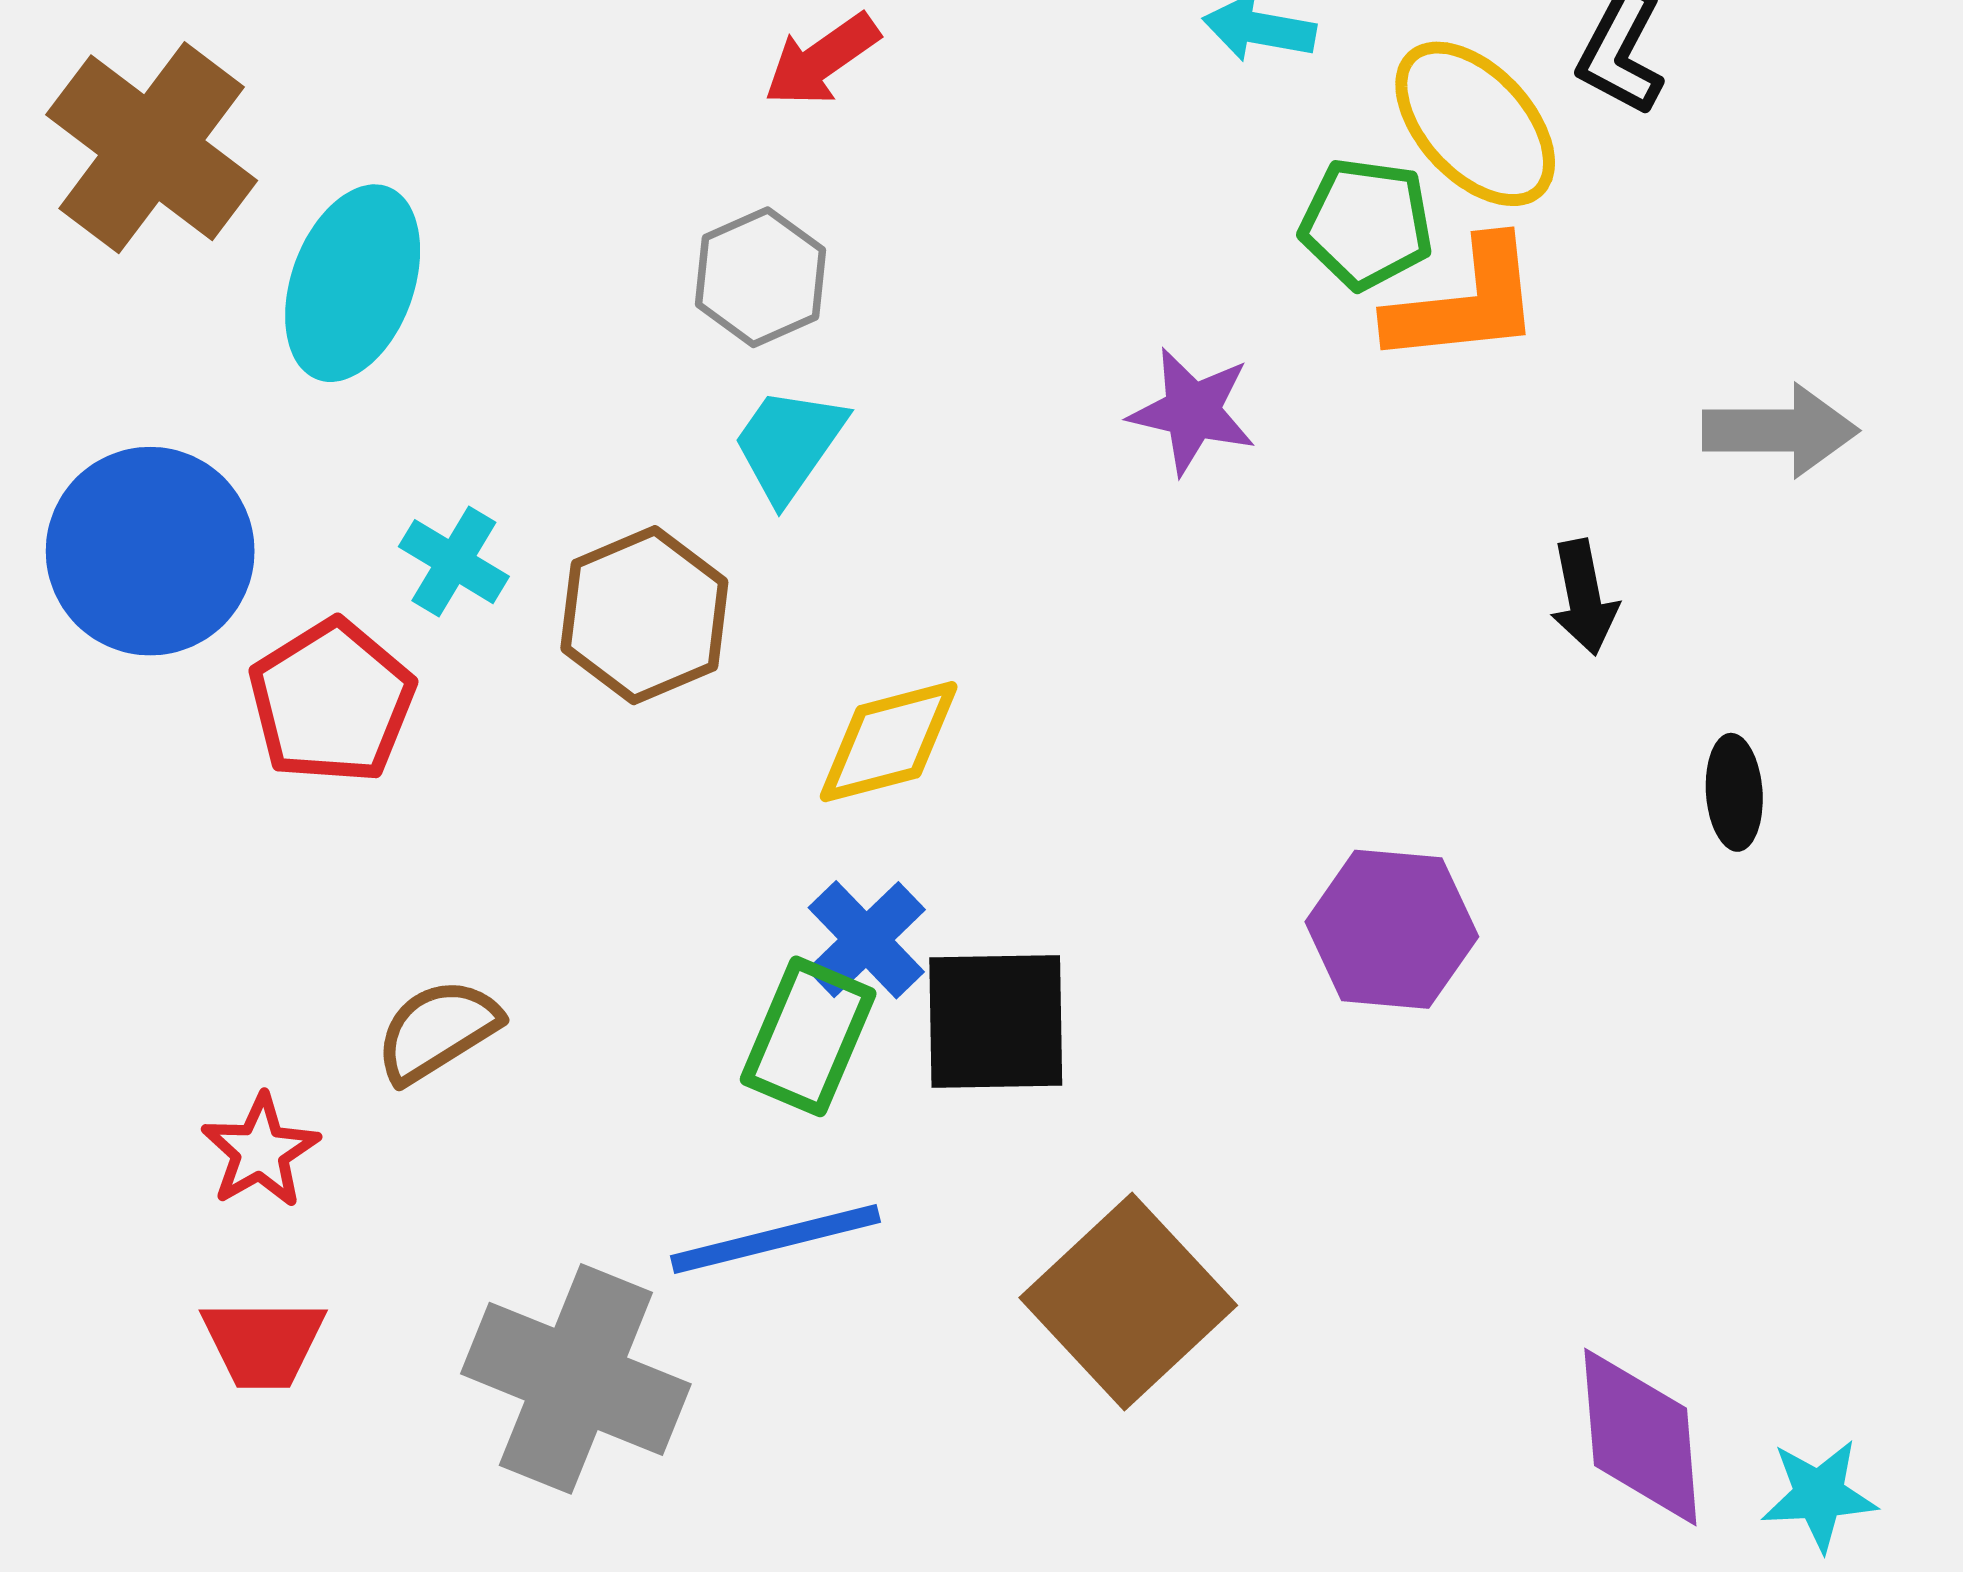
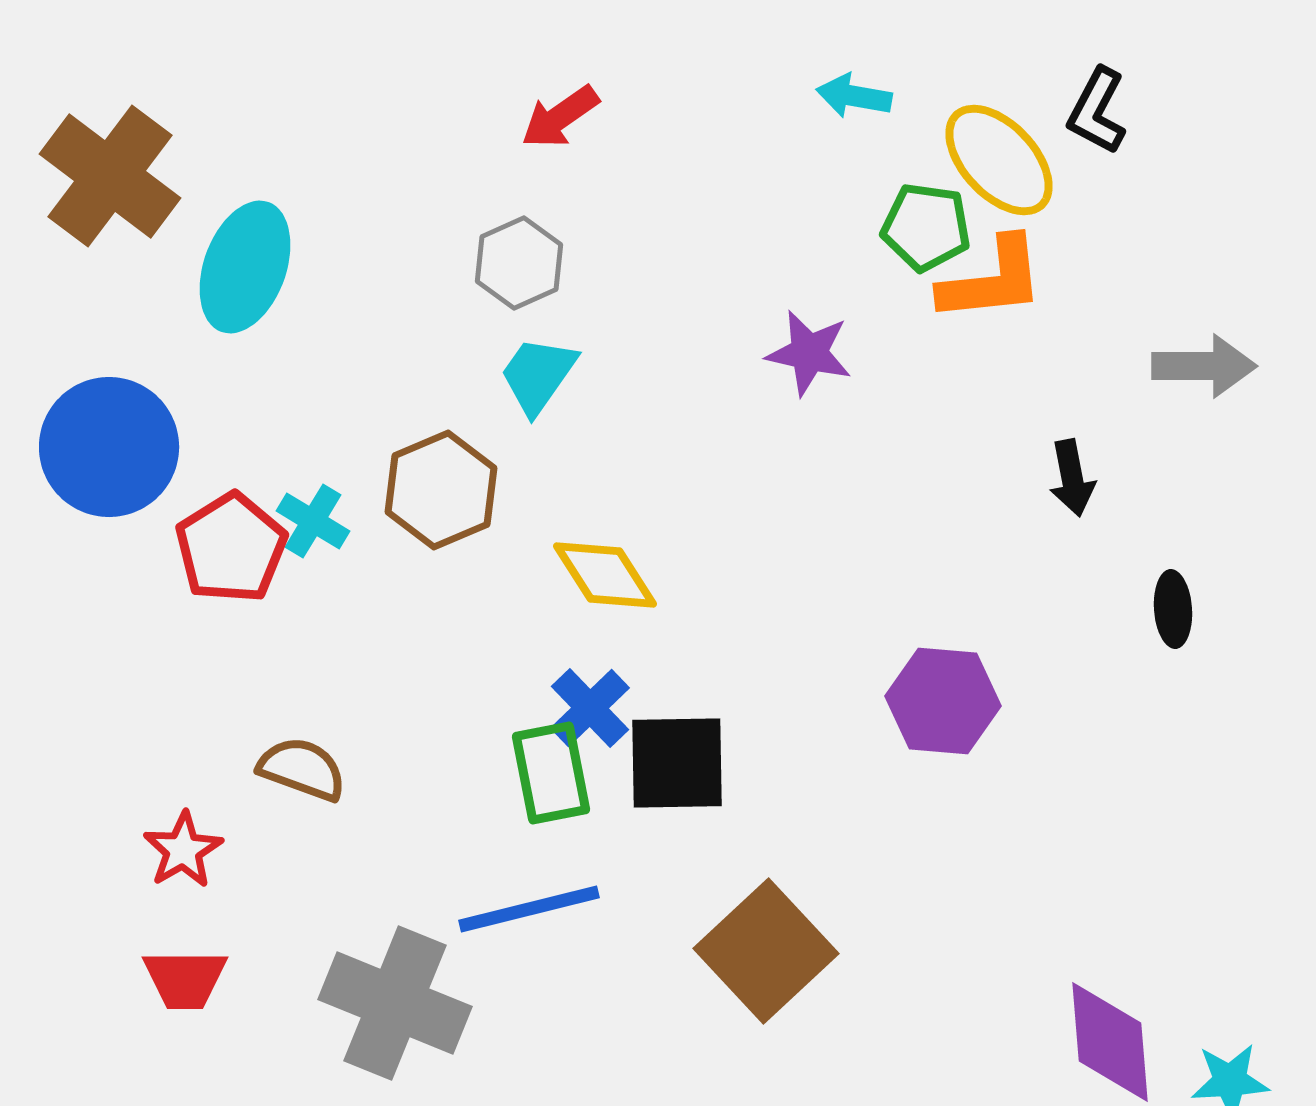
cyan cross: (454, 562) -> (313, 521), moved
yellow diamond: (889, 742) -> (605, 575), turned 72
brown semicircle: (437, 1031) -> (302, 769), turned 52
green rectangle: (808, 1036) -> (551, 773), turned -34

